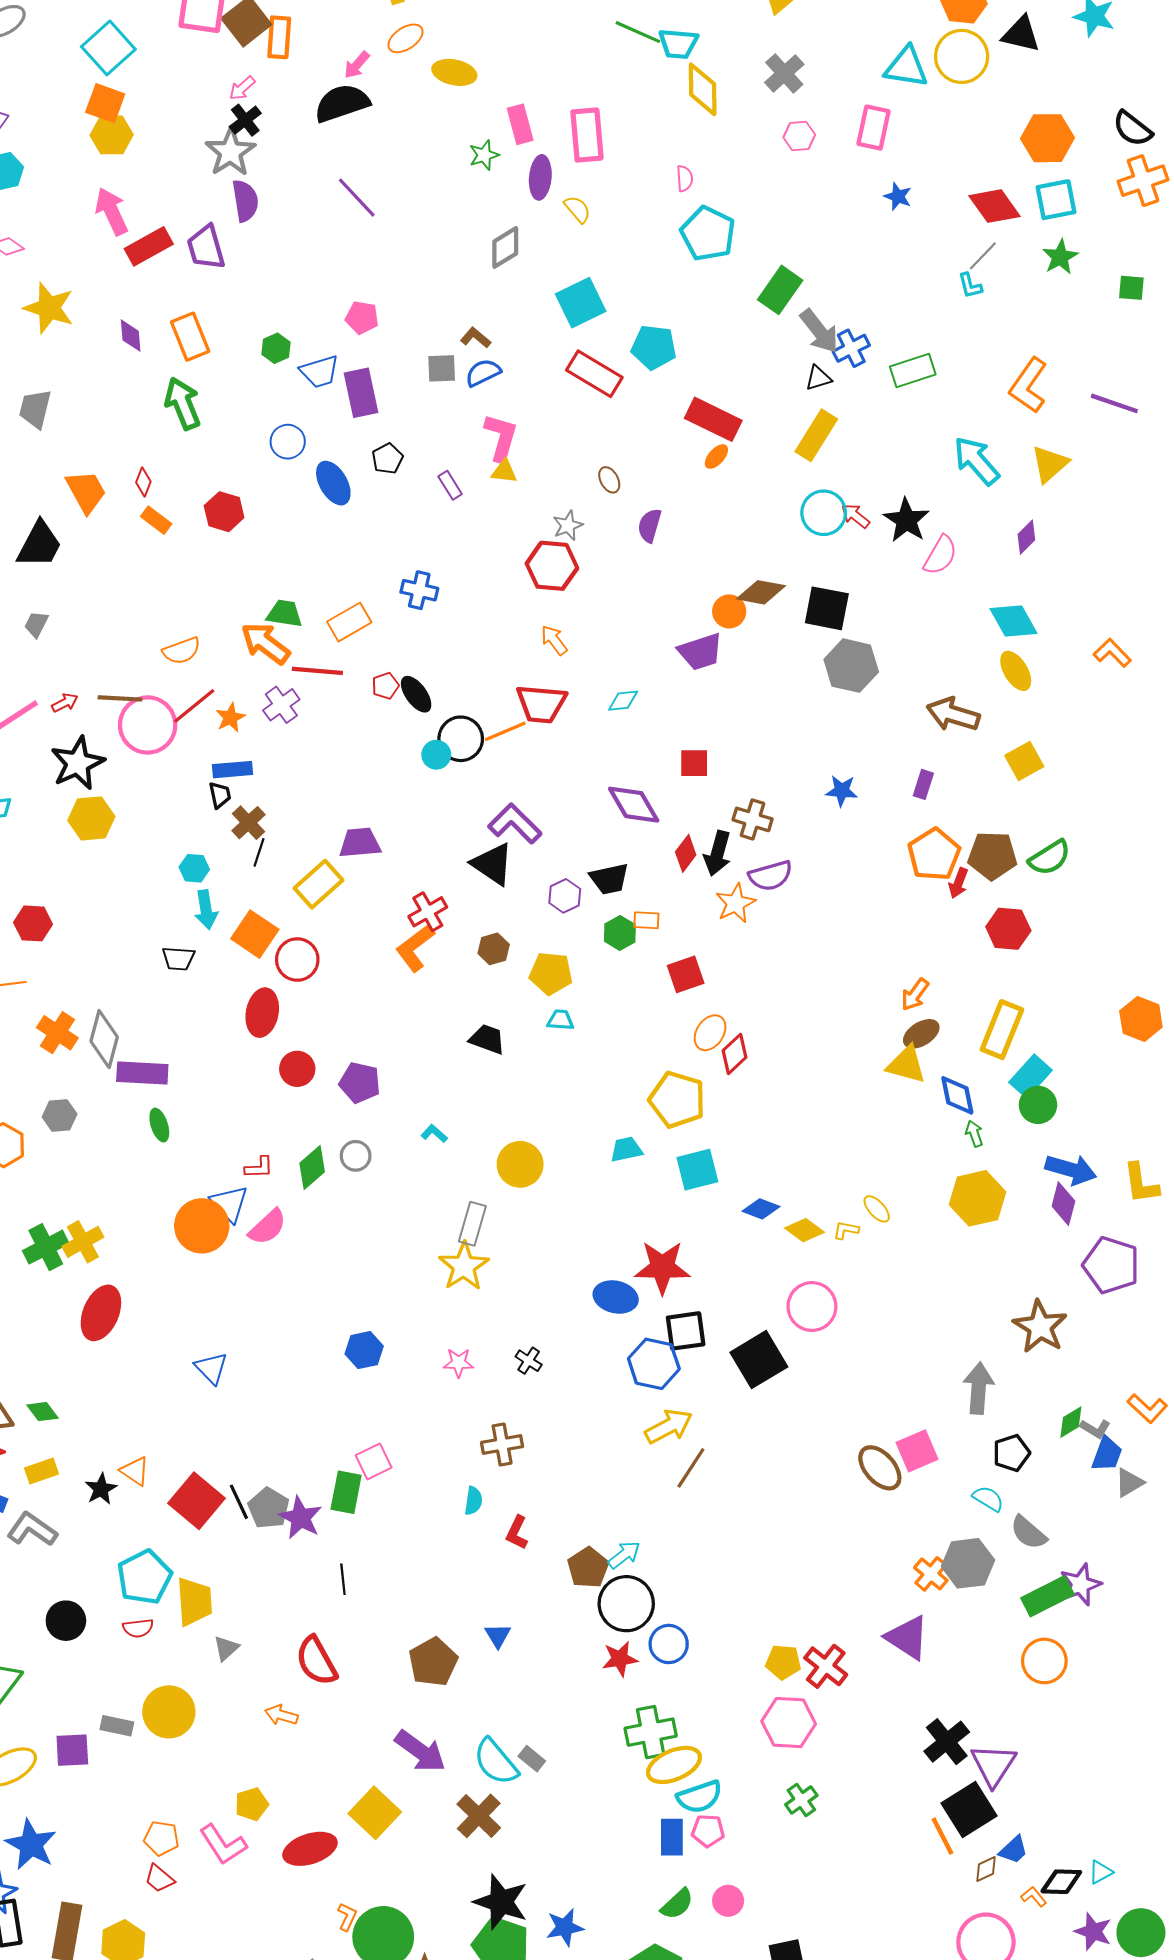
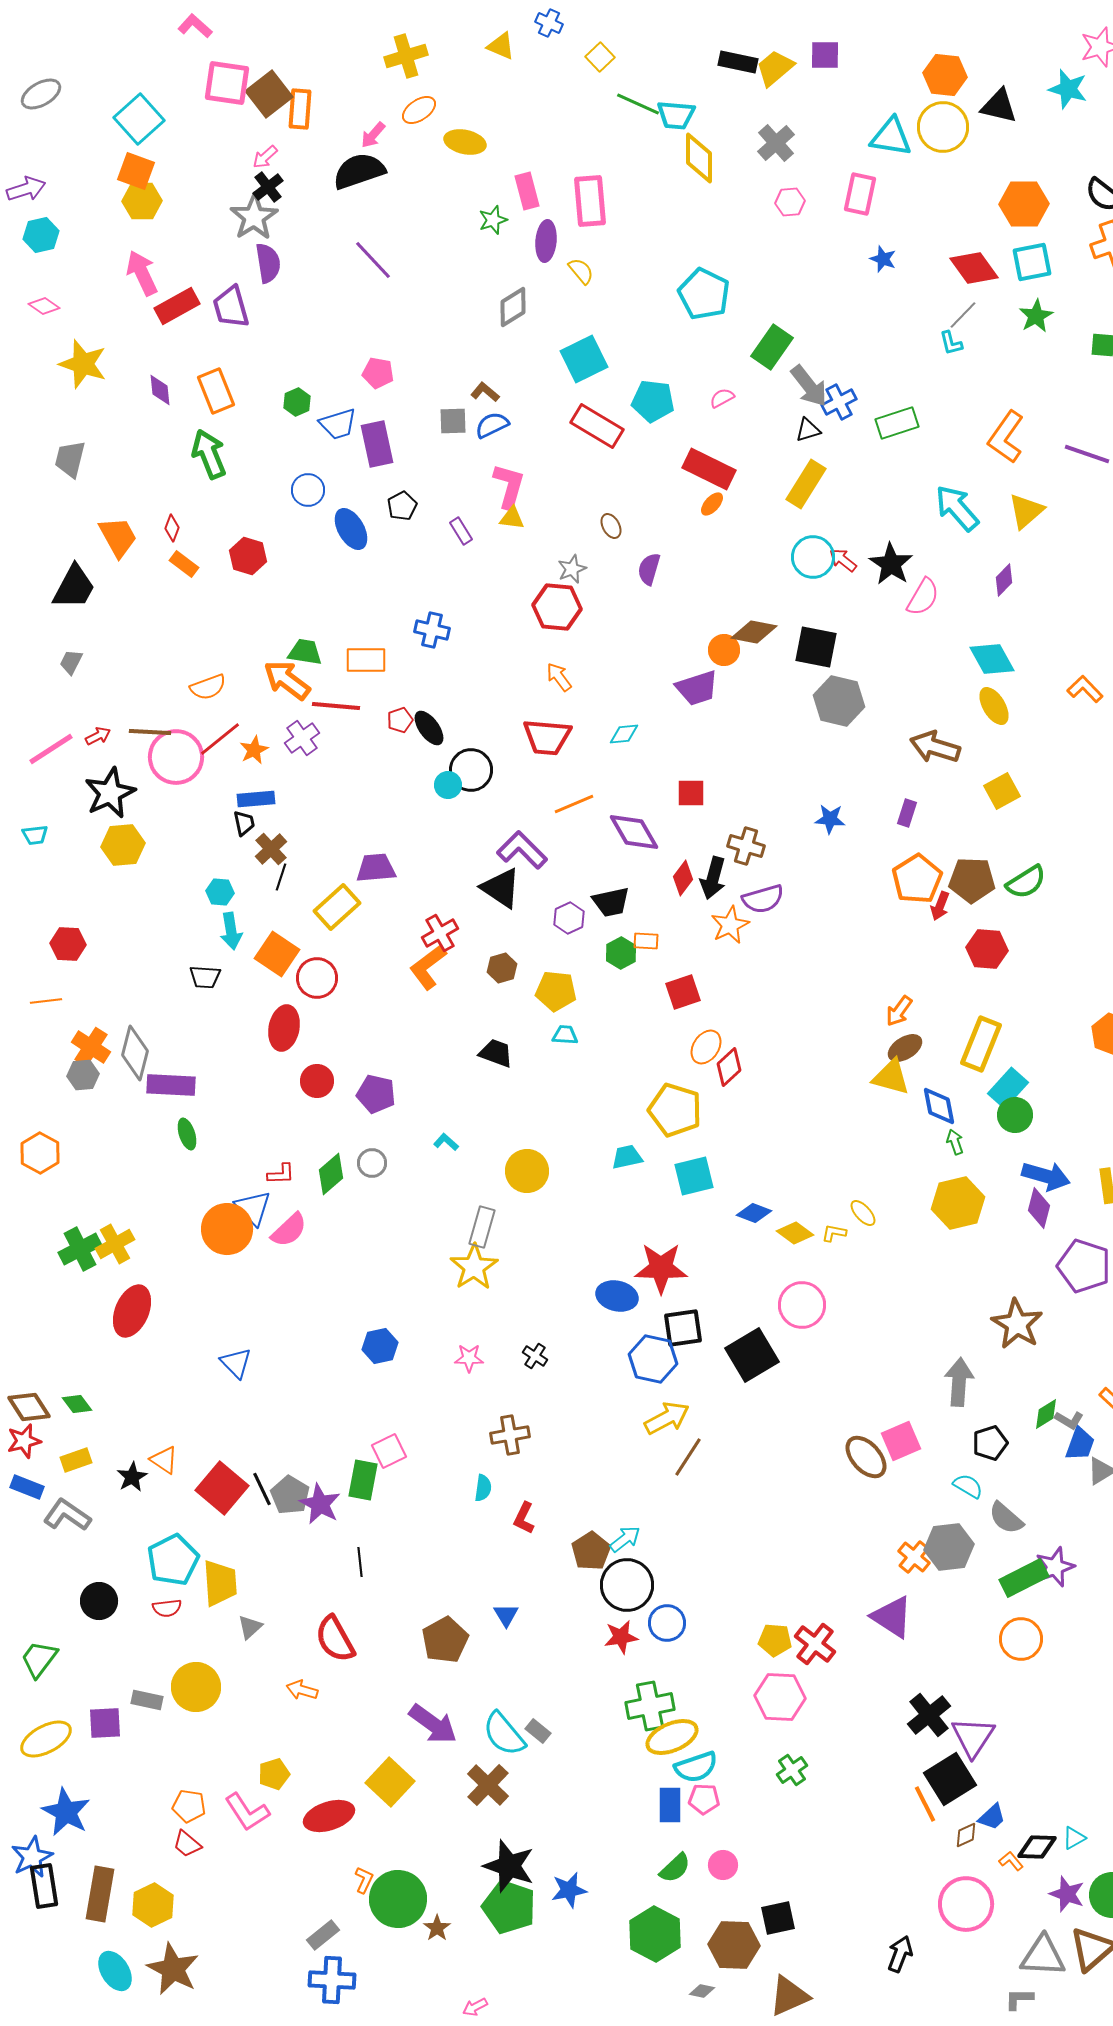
pink semicircle: (685, 178) -> (722, 398), moved, turned -115
orange rectangle: (349, 622) -> (366, 660), turned 30
orange line: (505, 731) -> (574, 804), moved
gray hexagon: (60, 1116) -> (83, 1075), moved

